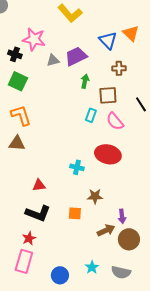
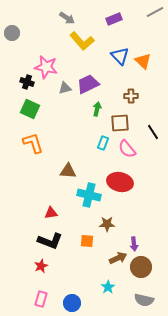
blue triangle: (108, 40) -> (120, 56), moved
brown triangle: (17, 143) -> (68, 171), moved
cyan cross: (77, 167) -> (89, 195), size x1.6
pink rectangle: (24, 261) -> (41, 299), moved, size x0.7
cyan star: (92, 267) -> (108, 287), moved
gray semicircle: (121, 272) -> (144, 300), moved

